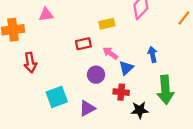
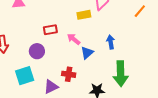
yellow rectangle: (107, 24) -> (84, 15), moved
purple circle: (96, 75) -> (37, 51), moved
red cross: (121, 92) -> (69, 74), moved

